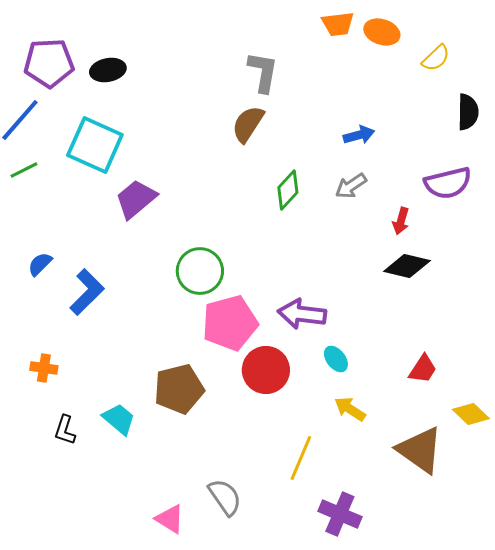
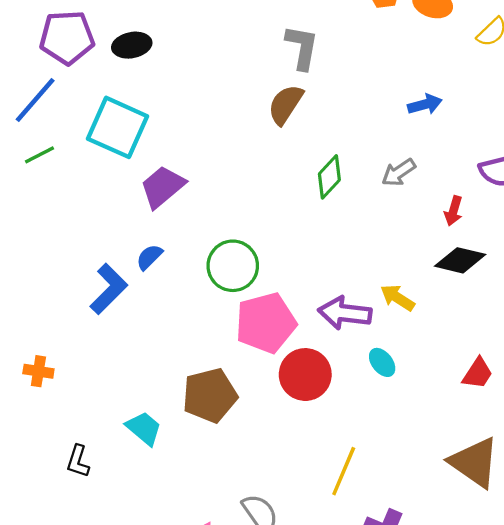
blue arrow: (359, 135) -> (425, 104), moved
blue semicircle: (40, 264) -> (149, 257), moved
orange cross: (44, 368) -> (38, 371), moved
yellow arrow: (350, 409) -> (397, 298), moved
black L-shape: (65, 430) -> (78, 461), moved

